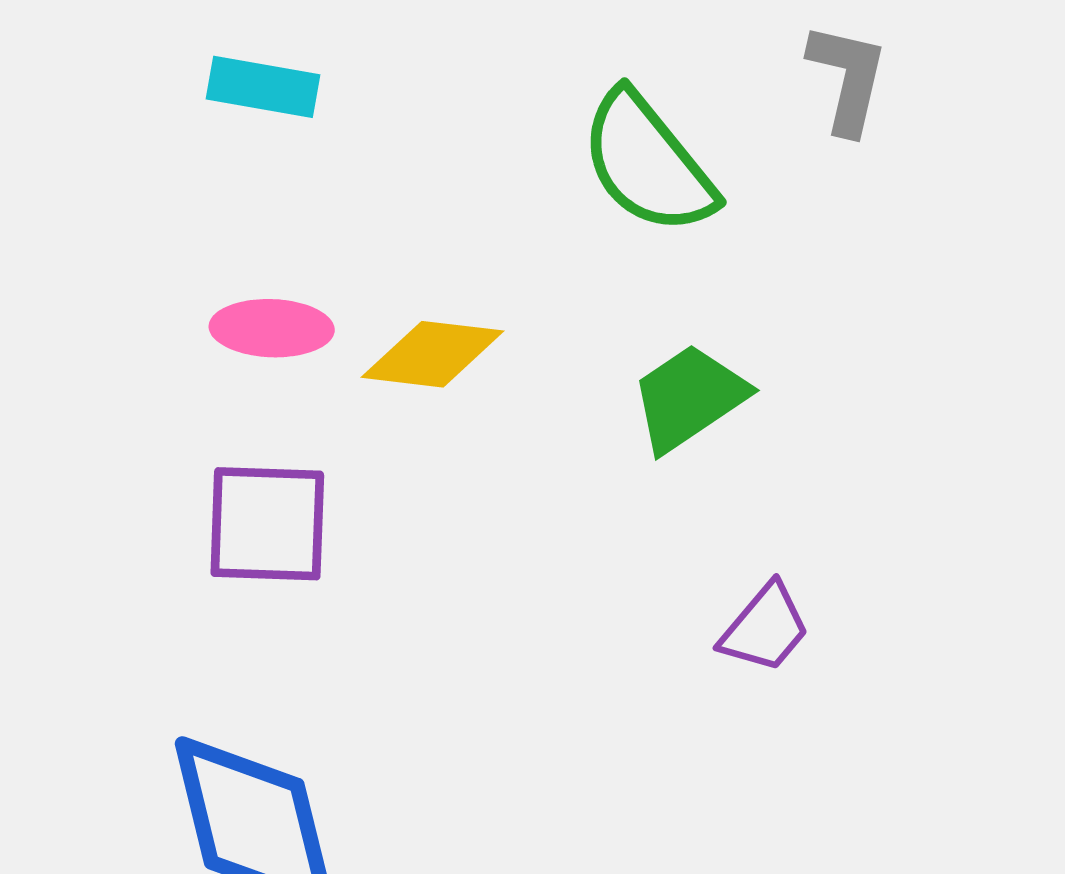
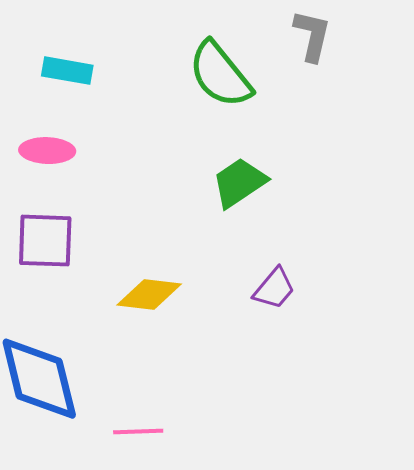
cyan rectangle: (263, 87) -> (67, 71), moved
yellow diamond: (432, 354) -> (149, 295), moved

